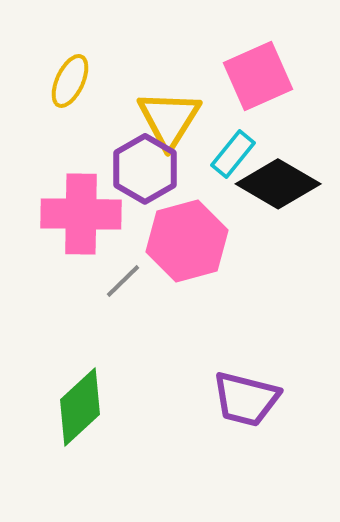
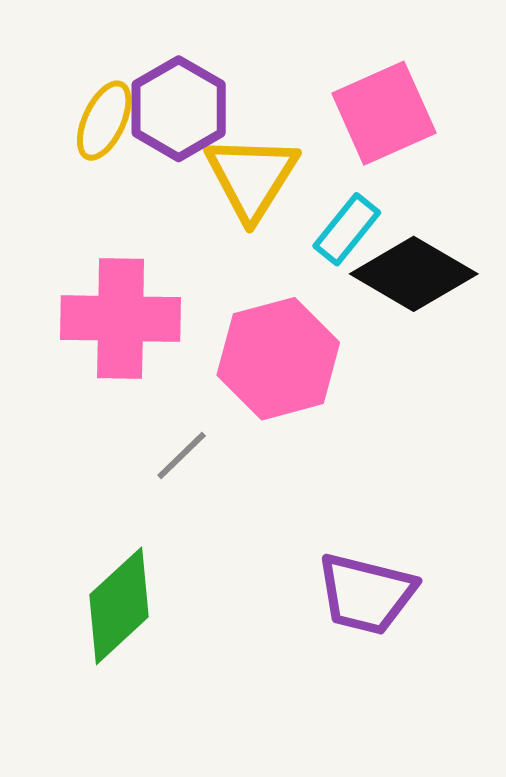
purple hexagon: (145, 169) -> (179, 109), moved
gray line: (123, 281) -> (182, 455), moved

